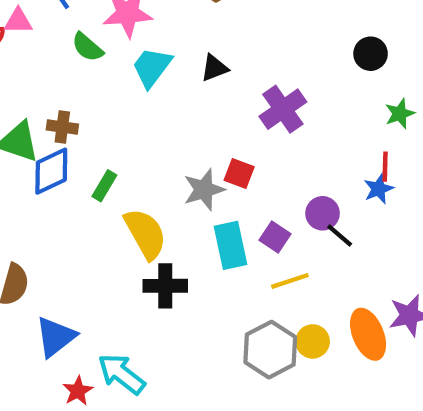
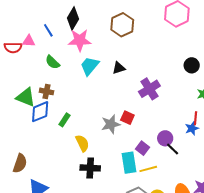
green semicircle: (87, 47) -> (52, 62), moved
yellow semicircle: (145, 234) -> (82, 143), size x0.7
cyan rectangle: (231, 245) -> (129, 163), moved

